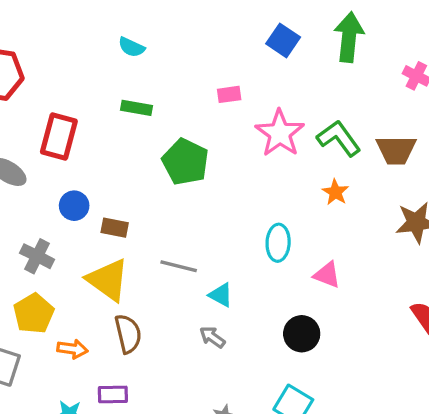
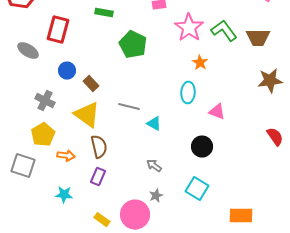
orange star: (335, 192) -> (200, 63), moved
brown rectangle: (115, 228) -> (91, 84), turned 35
gray arrow: (212, 337) -> (154, 166), moved
purple rectangle: (113, 394) -> (98, 177), moved, turned -66

